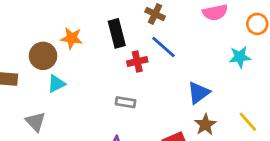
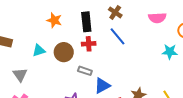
brown circle: (43, 56) -> (64, 52), moved
red cross: (137, 61) -> (89, 44), moved
blue triangle: (199, 93) -> (102, 86), moved

